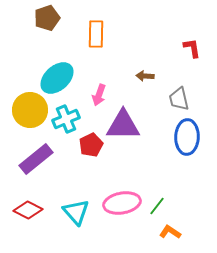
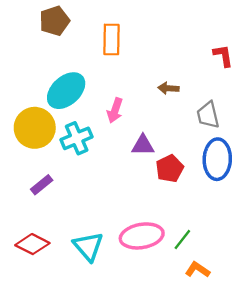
purple triangle: (123, 125) -> (143, 145), size x0.6
red pentagon: (91, 145) -> (170, 169), moved
purple rectangle: (36, 159) -> (42, 185), size x0.6

